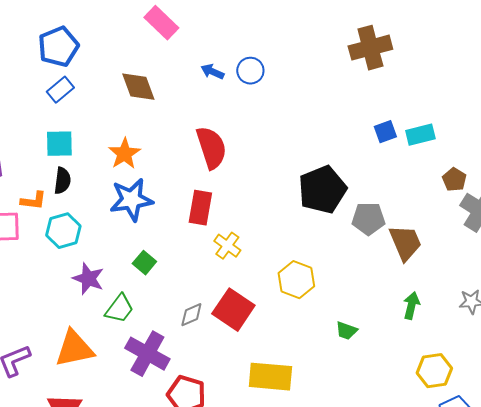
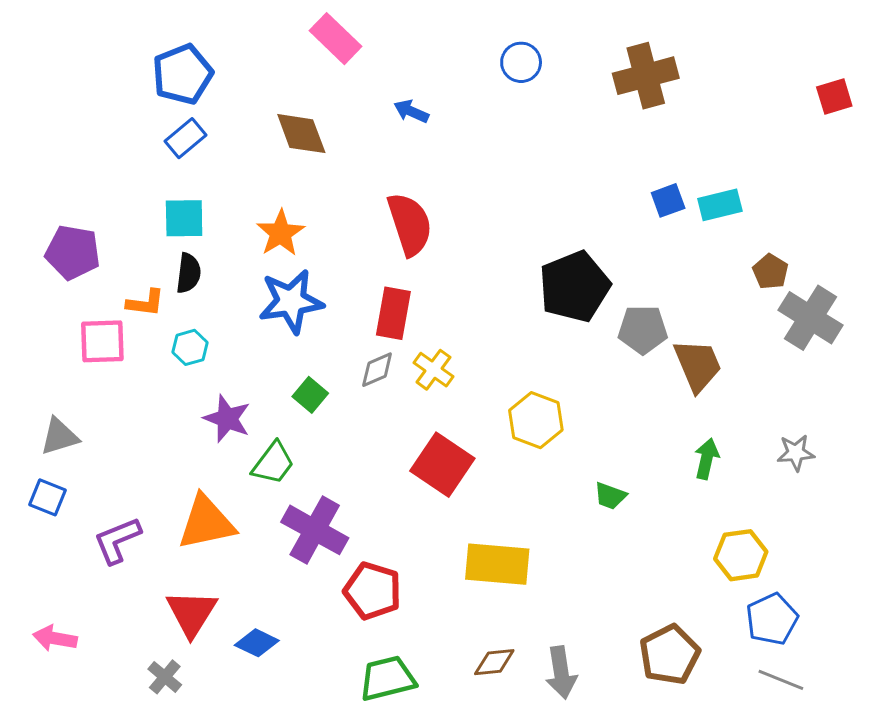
blue circle: (250, 71) -> (521, 62), moved
cyan hexagon: (63, 231) -> (190, 347), size x0.7
gray diamond: (191, 315) -> (377, 370), moved

